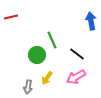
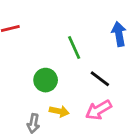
green line: (52, 40) -> (74, 47), moved
yellow arrow: (47, 78) -> (59, 111), turned -112

